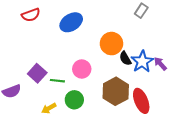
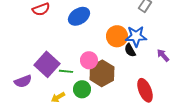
blue star: (142, 62) -> (136, 36), moved, turned 30
purple square: (37, 73) -> (47, 64), size x1.4
brown hexagon: (116, 91) -> (102, 73), moved

